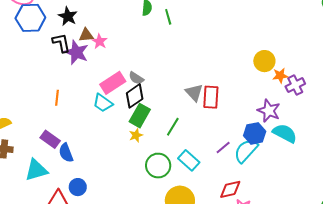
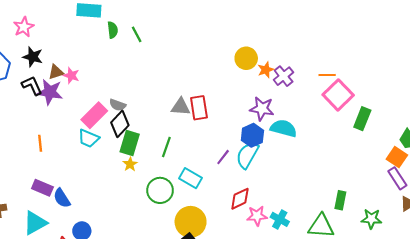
gray triangle: (194, 93) -> (181, 107), turned -30

